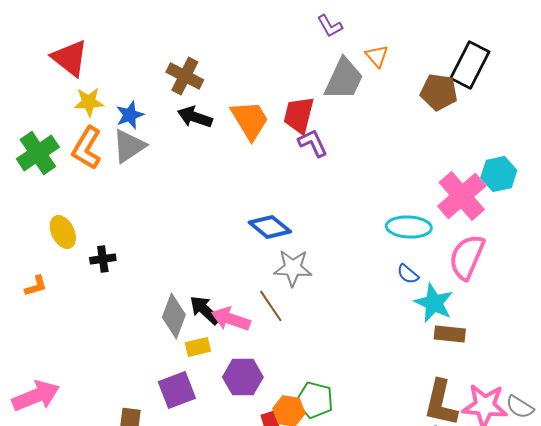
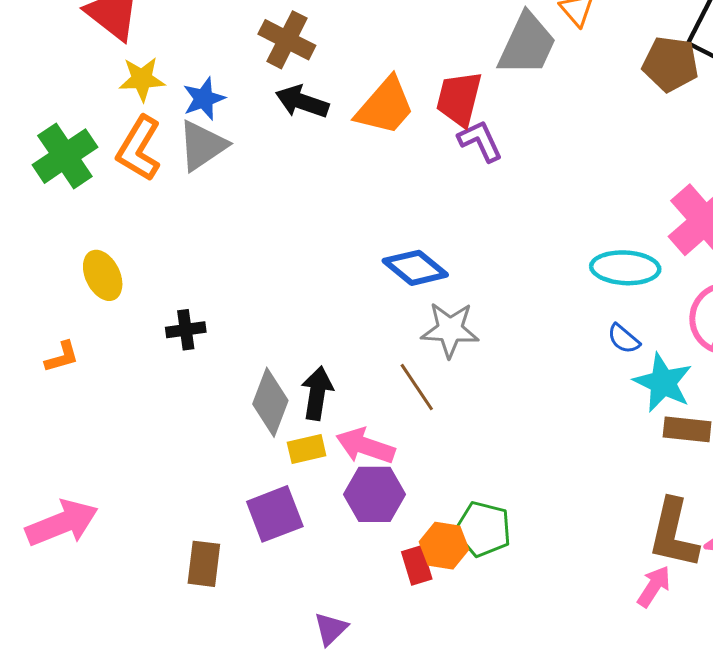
orange trapezoid: (250, 120) -> (385, 106), turned 72
black cross: (103, 259) -> (186, 330), moved
black arrow: (205, 310) -> (317, 393), turned 56
pink arrow: (231, 319) -> (365, 446), moved

